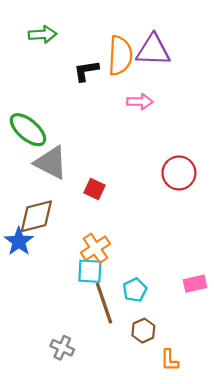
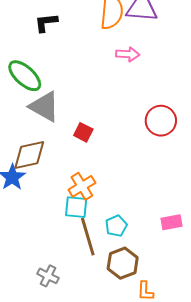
black L-shape: (86, 71) -> (46, 23), moved
brown hexagon: (143, 331) -> (123, 263), size x1.4

